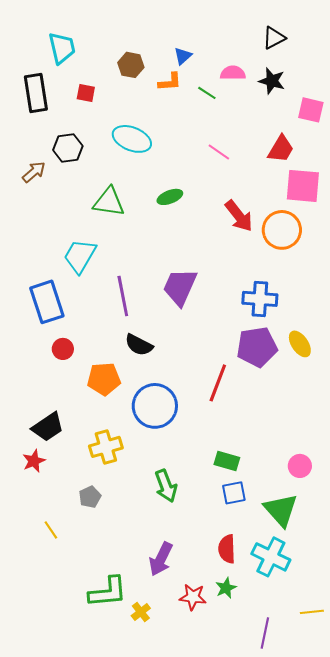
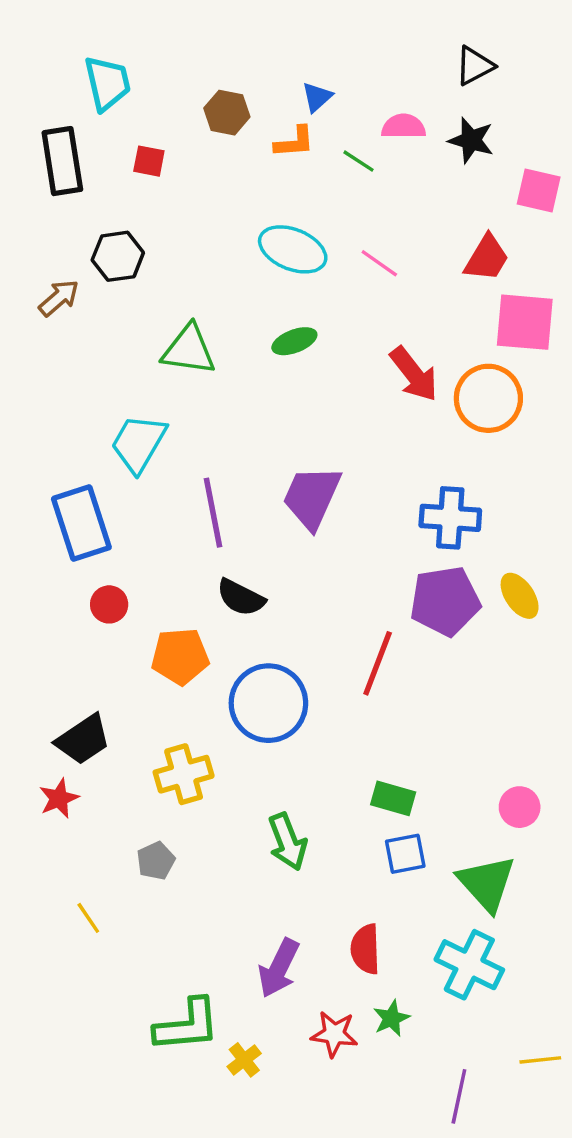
cyan ellipse: (132, 139) -> (293, 249), moved
red semicircle: (227, 549) -> (365, 949), moved

